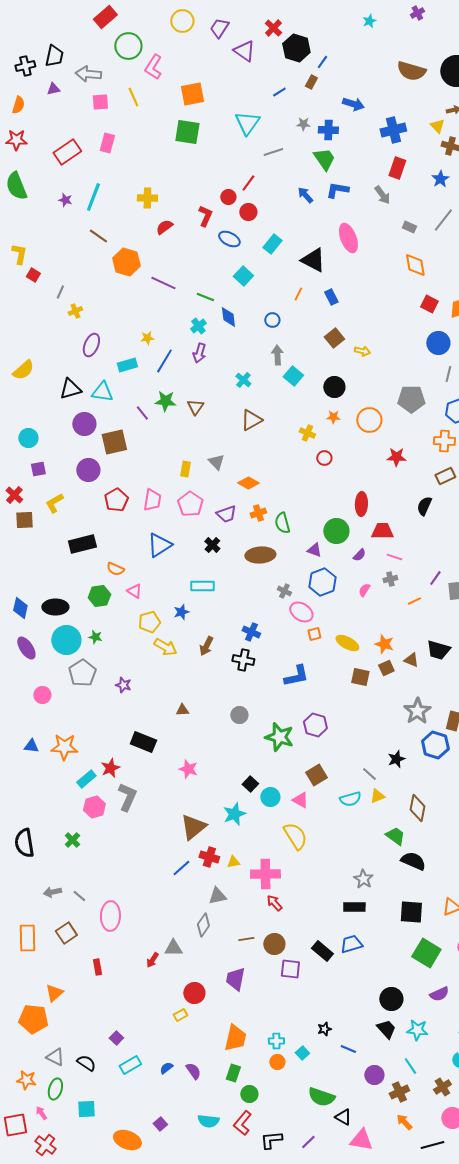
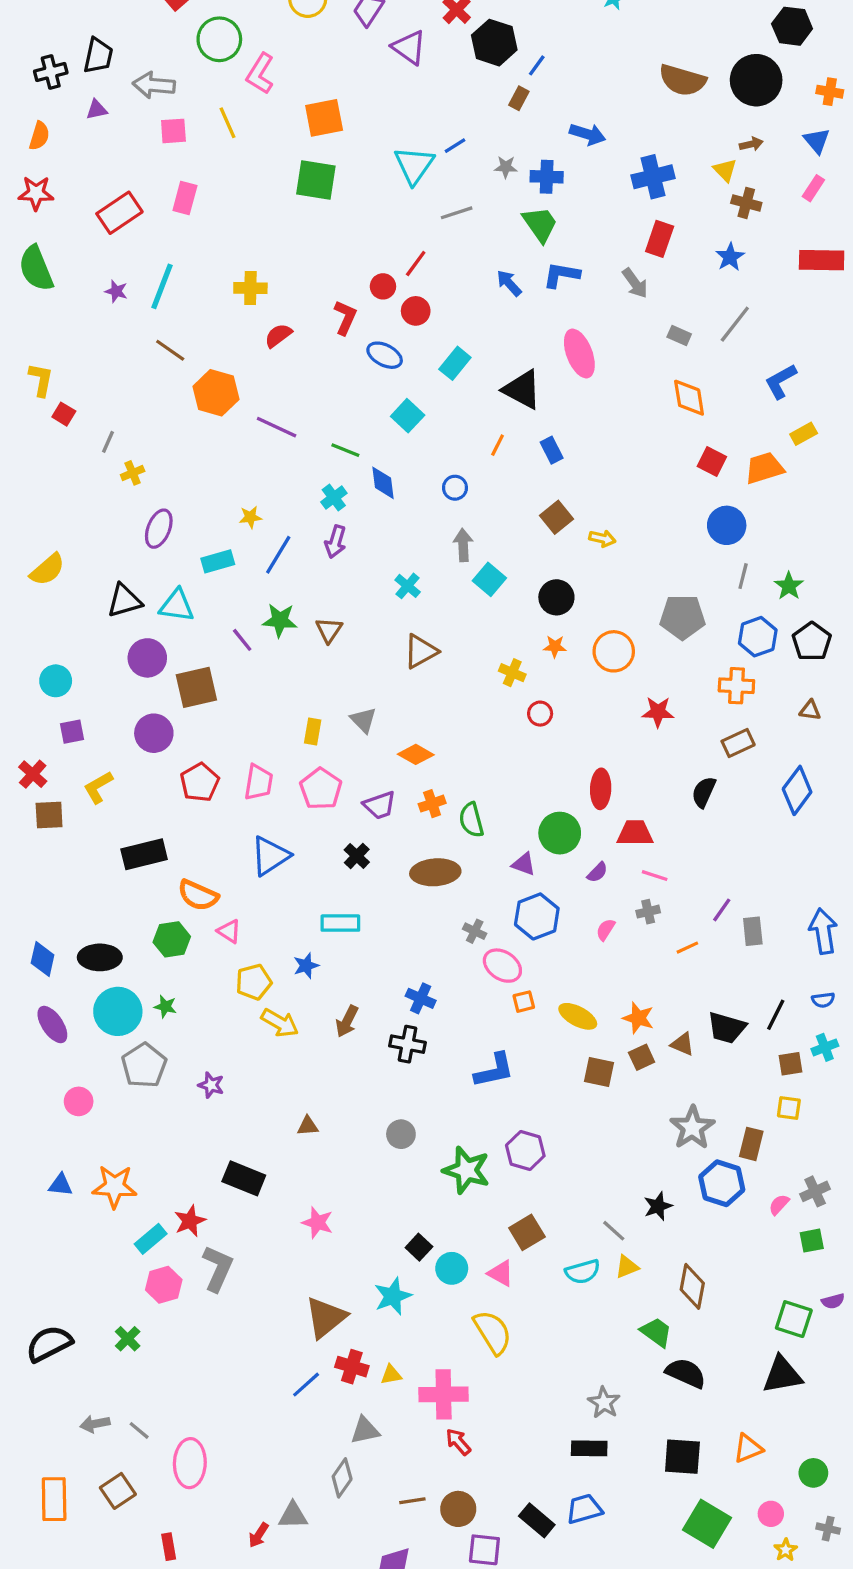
blue line: (279, 92) -> (455, 146), moved
orange semicircle: (115, 569) -> (198, 895), size x1.4
black semicircle: (24, 843) -> (49, 1344), turned 72

